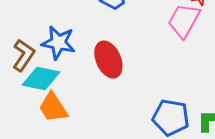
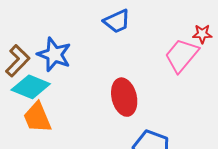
red ellipse: (108, 60) -> (124, 97), moved

